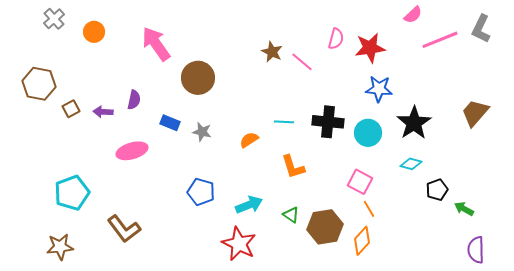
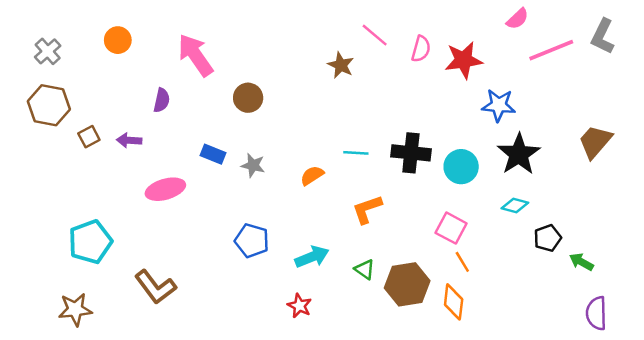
gray cross: (54, 19) -> (48, 51), moved
pink line: (302, 62) -> (375, 35), moved
brown circle: (198, 78) -> (248, 98), size x0.7
blue star: (379, 89) -> (499, 105), moved
purple semicircle: (134, 100) -> (162, 100), moved
orange L-shape: (293, 167) -> (367, 209), turned 88
orange diamond: (362, 241) -> (454, 302), turned -36
red star: (239, 244) -> (299, 306), size x0.6

